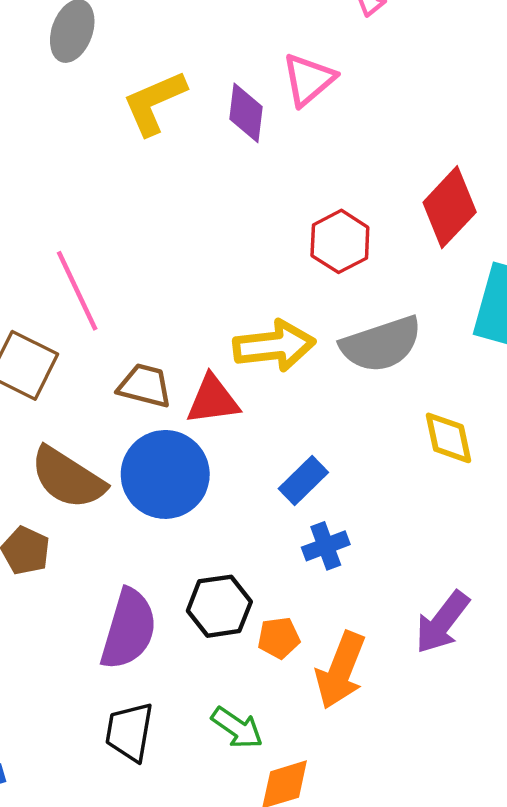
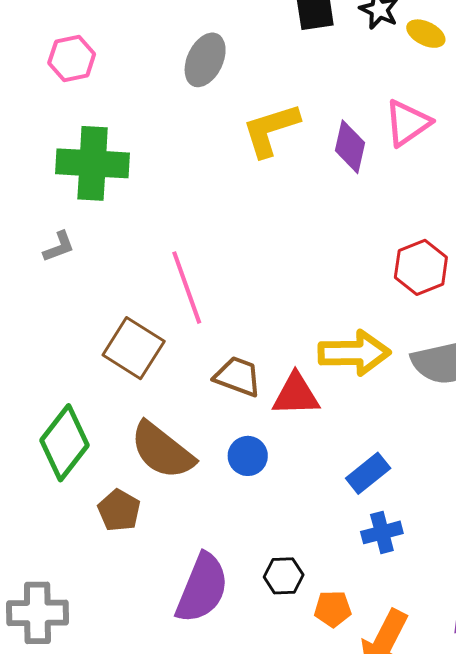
blue circle: (165, 474) -> (248, 456), size x0.5
black hexagon: (219, 606) -> (284, 576), size x0.7

